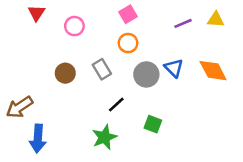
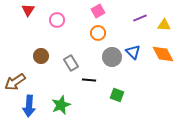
yellow triangle: (216, 20) -> (164, 25), moved
gray rectangle: (102, 69) -> (71, 63), moved
brown circle: (65, 73) -> (41, 56), moved
black line: (116, 105) -> (89, 80), turned 48
green star: (104, 137) -> (61, 105), moved

